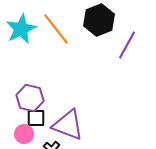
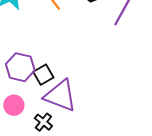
black square: (36, 118) -> (43, 75), moved, turned -30

